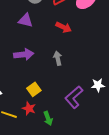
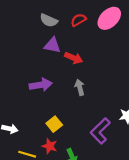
purple triangle: (26, 20) -> (52, 45), moved
red arrow: (64, 27) -> (74, 58), moved

